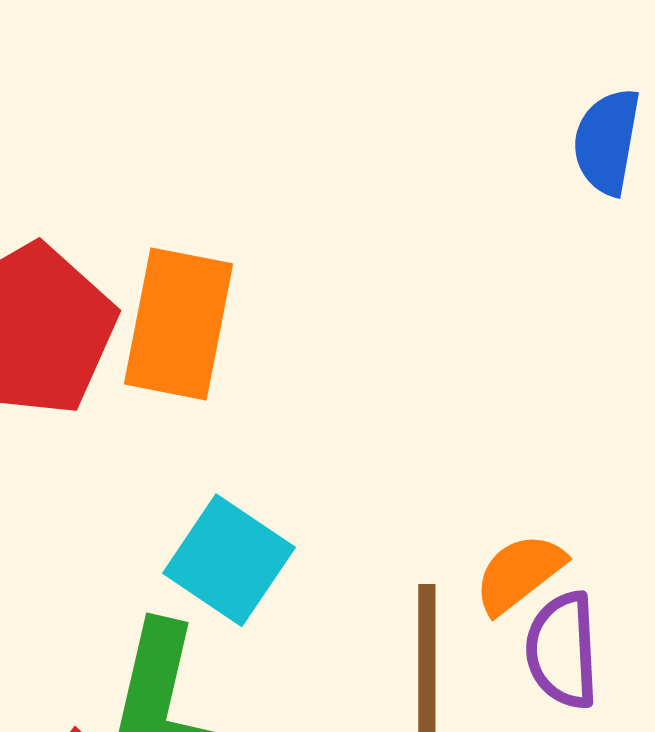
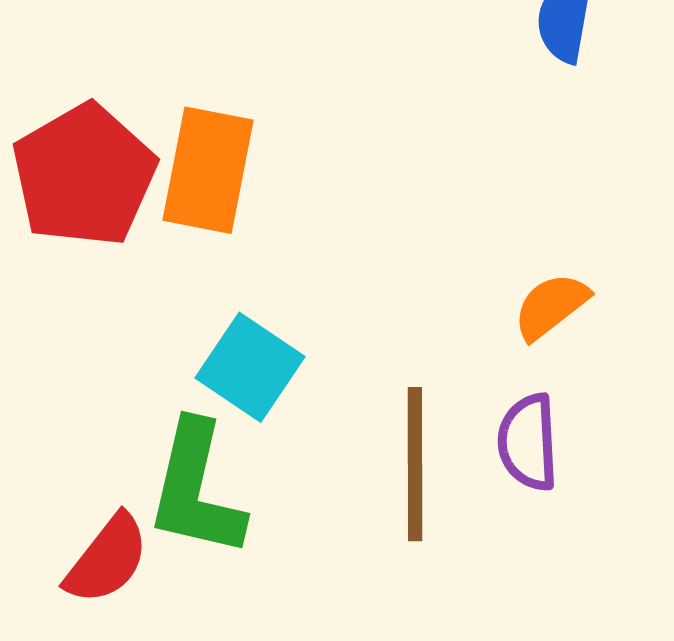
orange semicircle: (519, 573) -> (551, 306), moved

